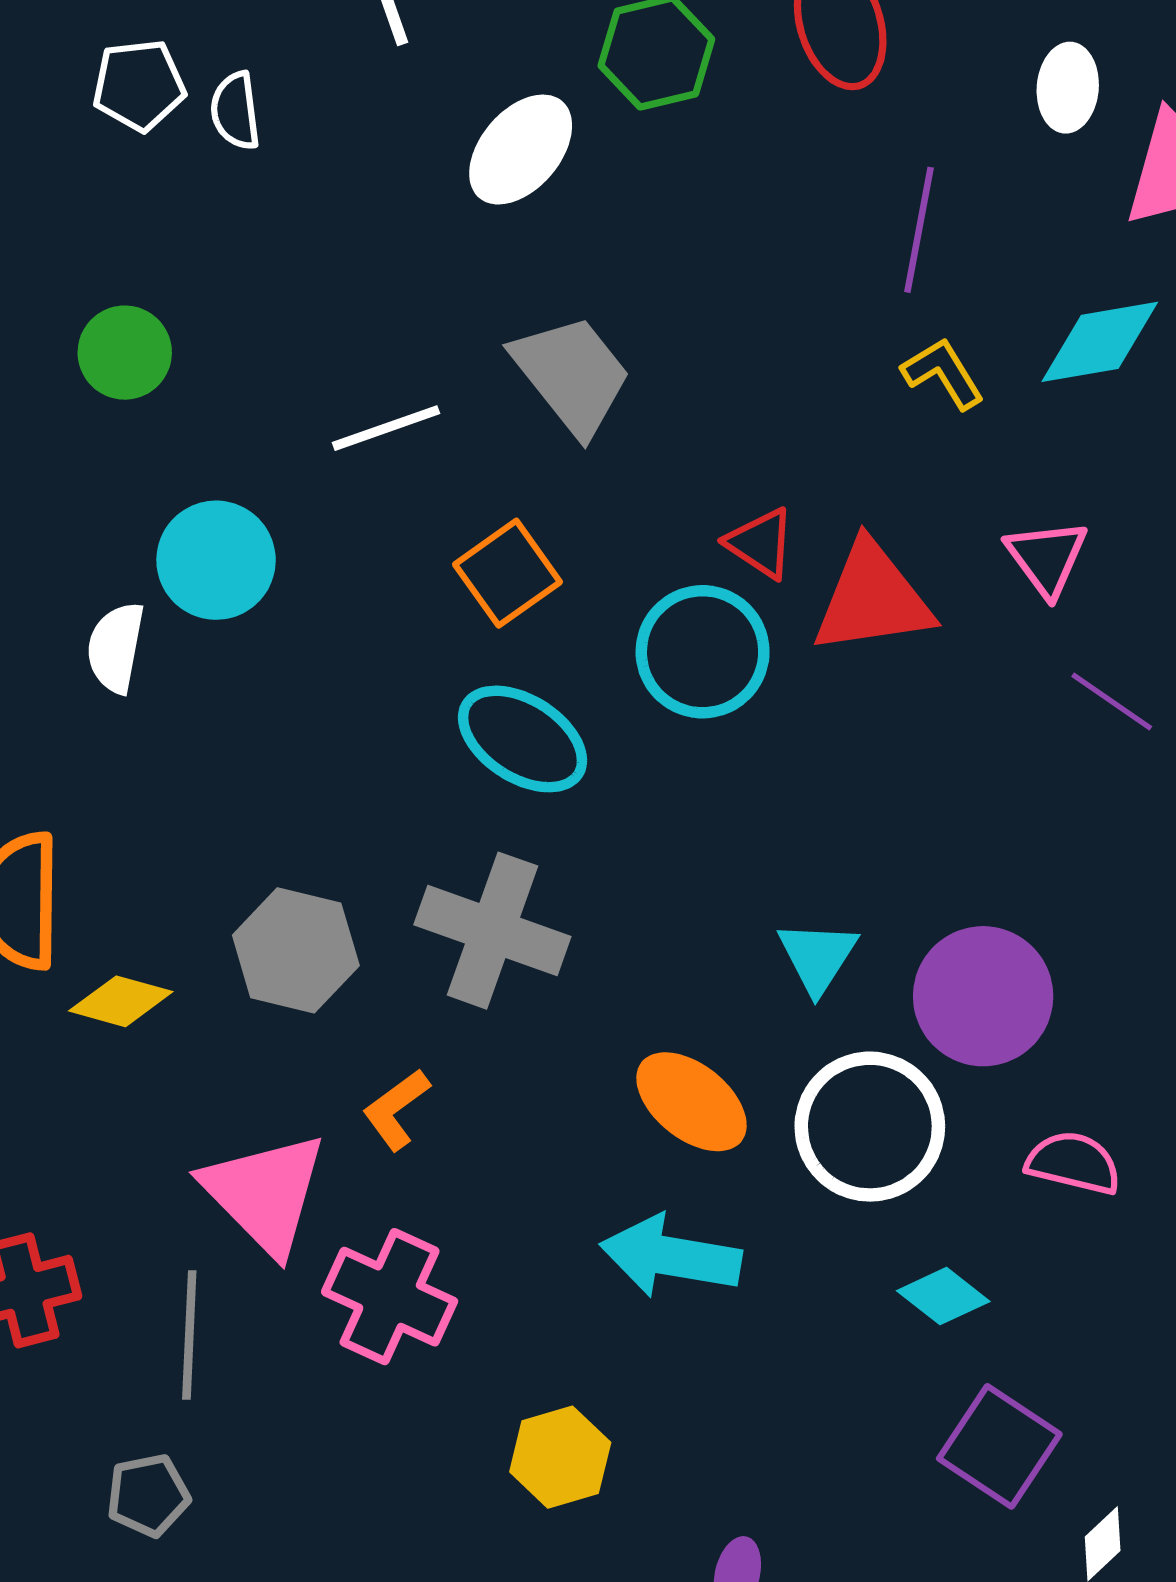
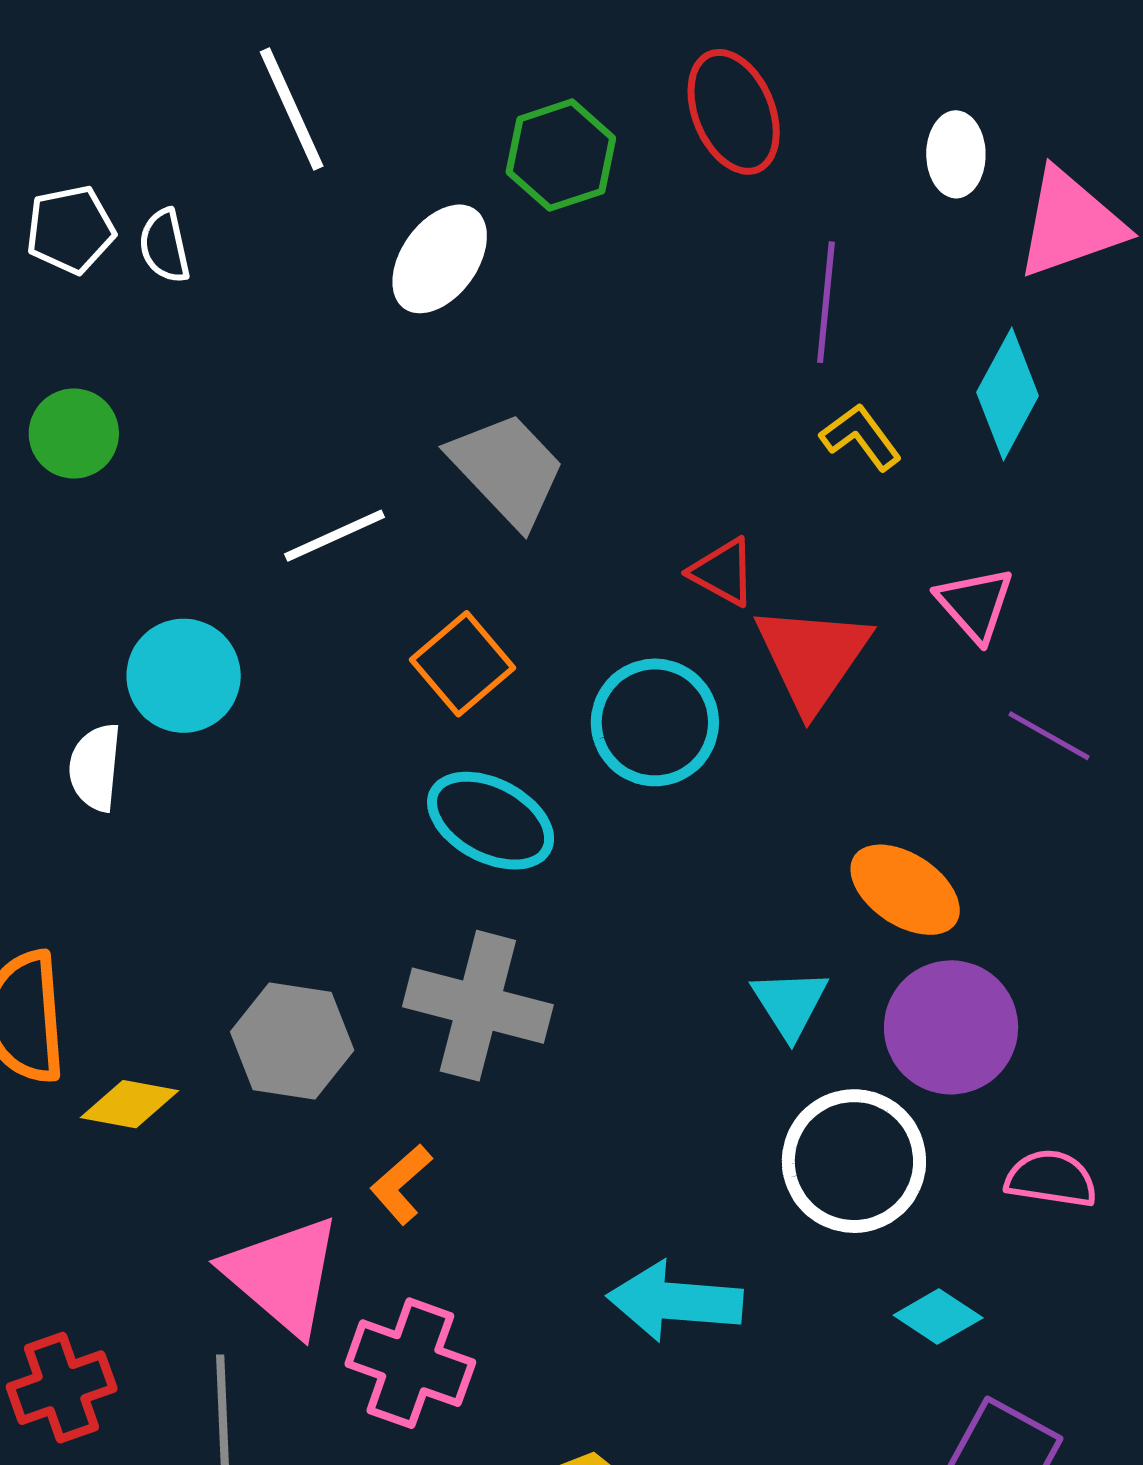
cyan diamond: (1100, 342) -> (1008, 394), turned -47
green circle: (125, 353) -> (74, 433), moved
red triangle: (761, 543) -> (723, 572), moved
red triangle: (873, 598) -> (812, 657), turned -42
orange ellipse: (692, 1102) -> (905, 890), moved

